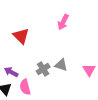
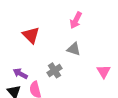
gray triangle: (61, 65) -> (74, 49), moved

